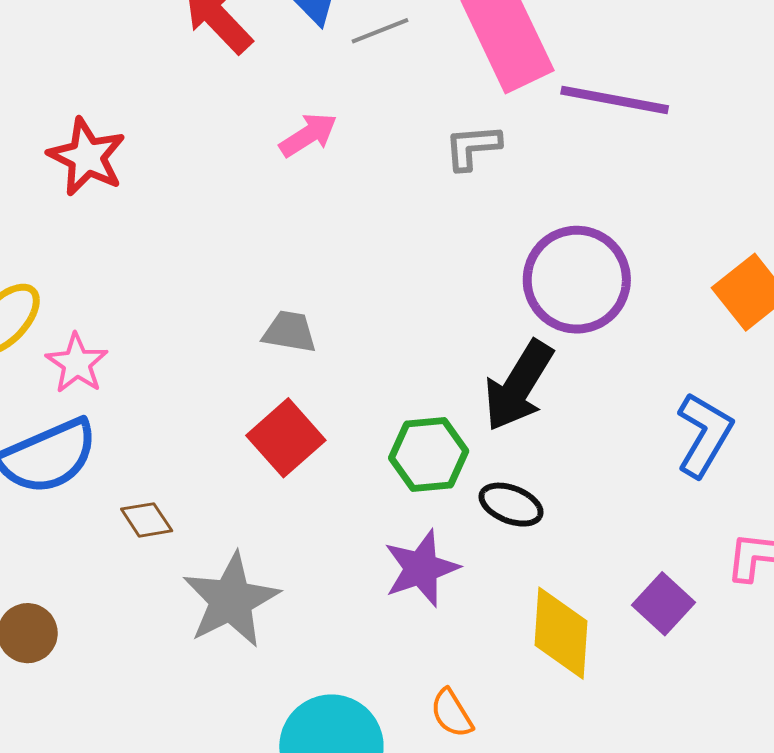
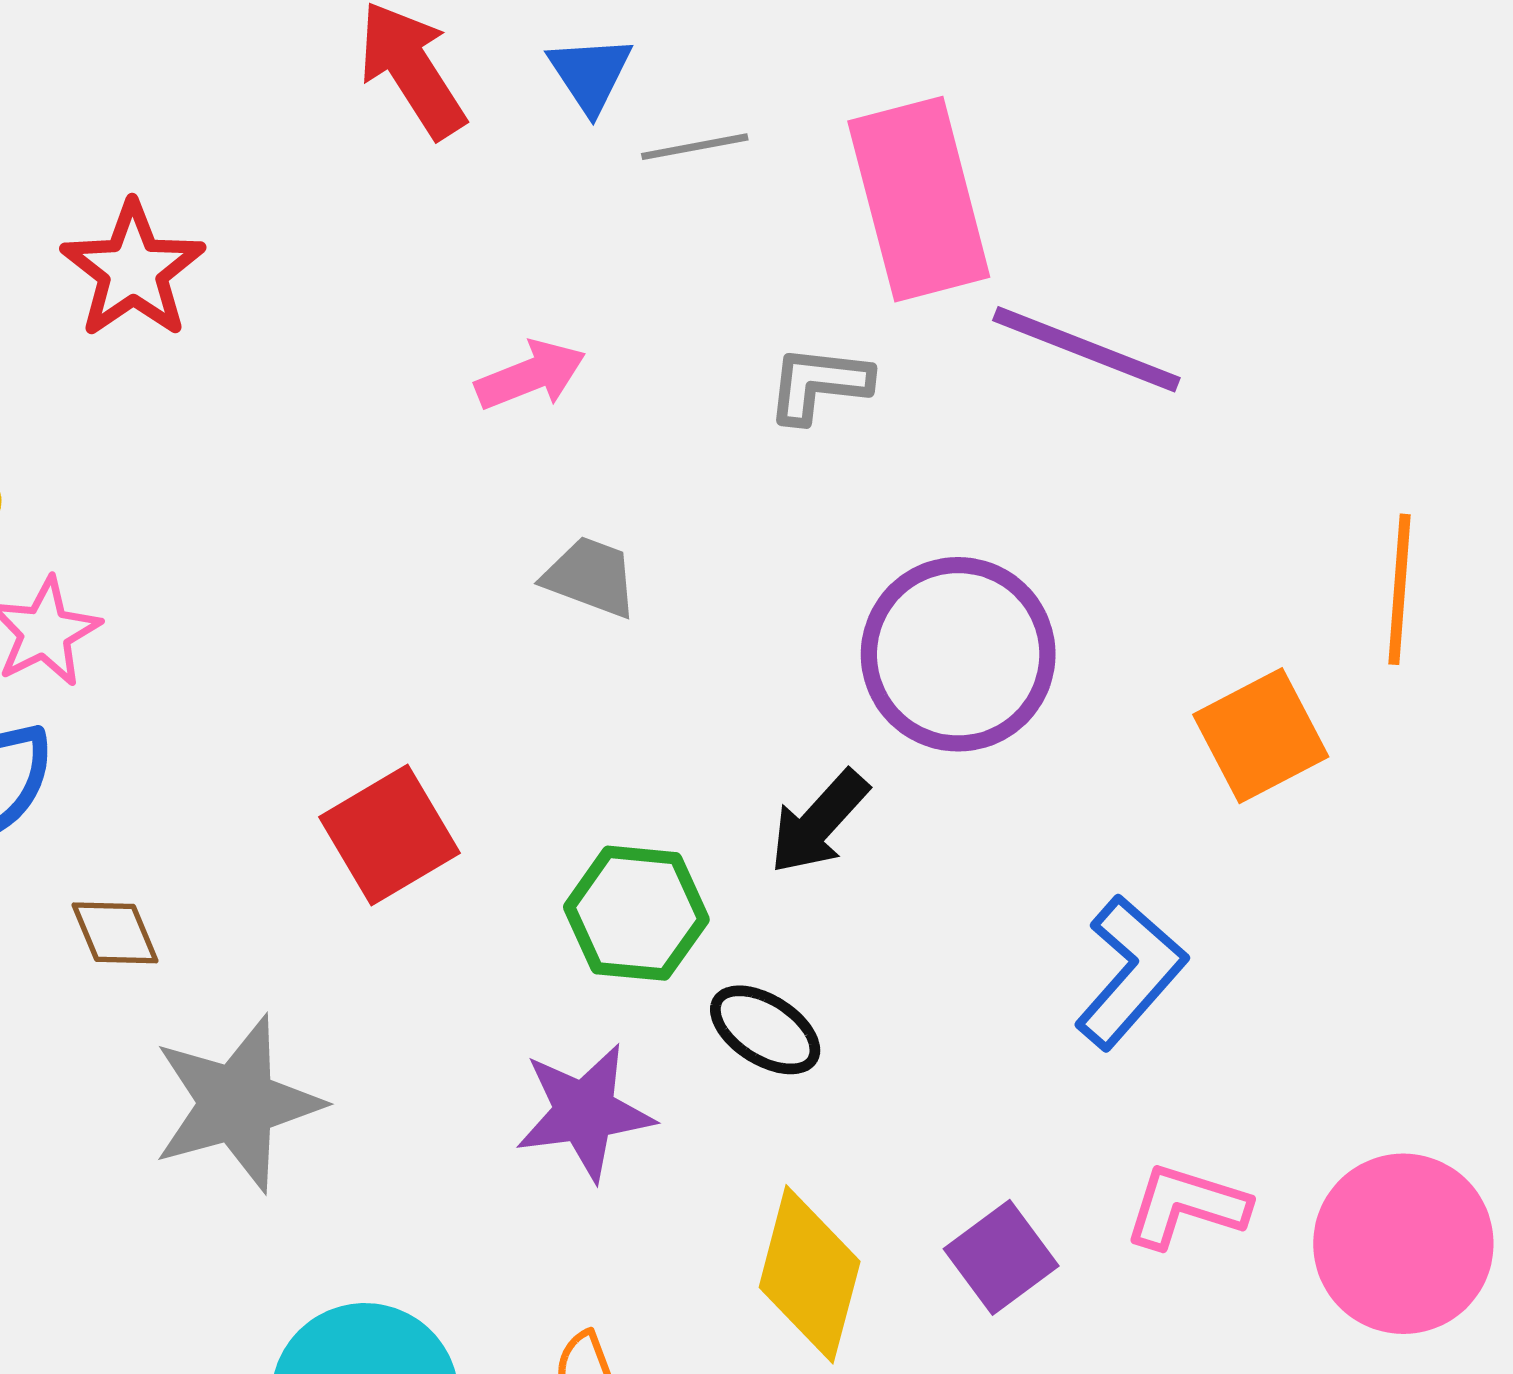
pink arrow: (308, 135) -> (531, 375), moved
gray trapezoid: (289, 332) -> (591, 577), moved
black arrow: (518, 386) -> (819, 822), size x0.7

